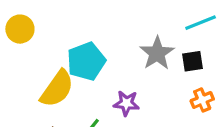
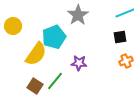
yellow circle: (20, 29) -> (13, 26), moved
gray star: (157, 53) -> (78, 15), moved

